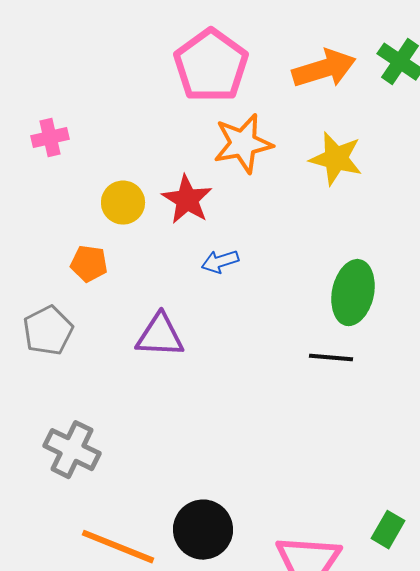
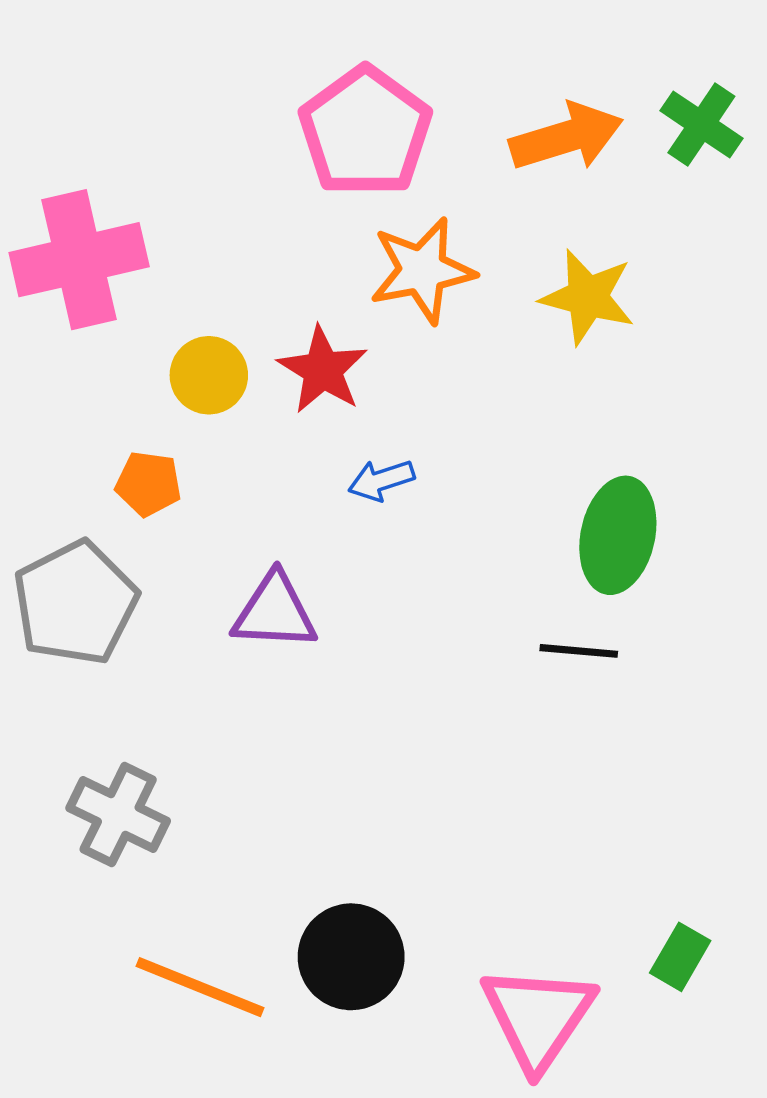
pink cross: (50, 138) -> (79, 260), size x2.0
gray pentagon: (48, 331) -> (75, 603), size x1.4

